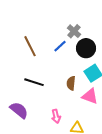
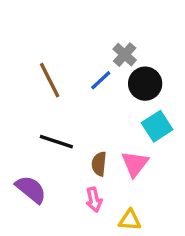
brown semicircle: (71, 83) -> (99, 164), moved
pink triangle: (90, 96) -> (135, 164), moved, turned 48

